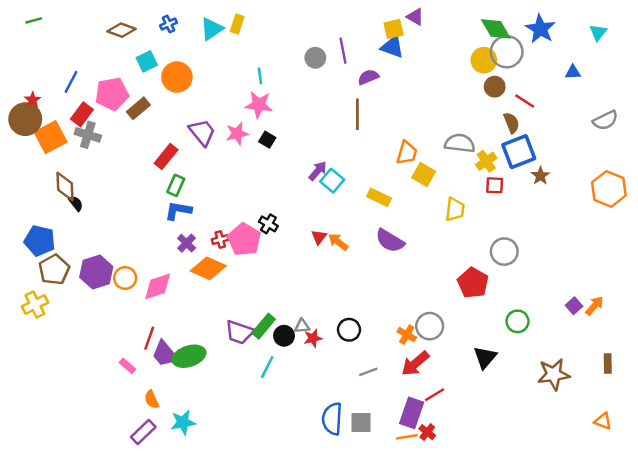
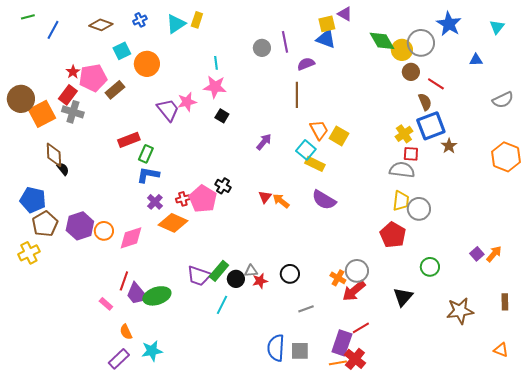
green diamond: (496, 29) -> (382, 41), moved
blue line: (71, 82) -> (53, 30), moved
red star: (32, 100) -> (73, 72), moved
pink star: (237, 134) -> (187, 102), moved
gray semicircle: (460, 143) -> (402, 170), moved
orange trapezoid: (407, 153) -> (319, 130), moved, turned -45
red rectangle: (166, 156) -> (129, 140), moved, turned 30
yellow square: (424, 175) -> (339, 136), moved
cyan square: (332, 181) -> (306, 150), moved
yellow trapezoid: (455, 209) -> (401, 201), moved
red arrow: (415, 363) -> (354, 291), moved
red cross: (427, 432) -> (355, 359), size x1.5

